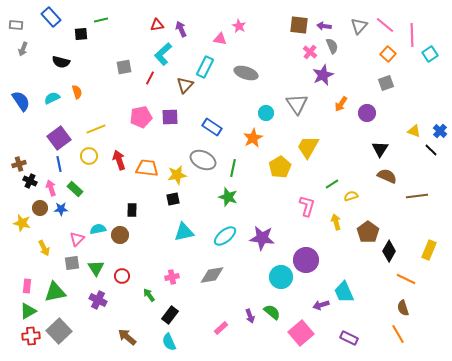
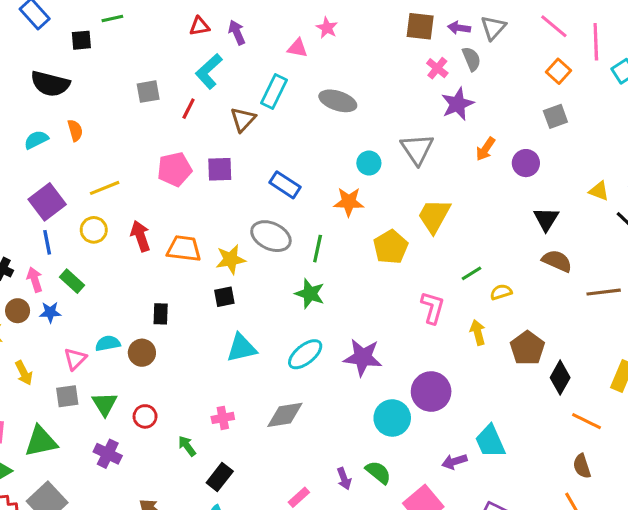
gray triangle: (359, 26) -> (493, 28), moved
black semicircle: (61, 62) -> (50, 84), size x1.4
orange star: (253, 138) -> (349, 202), turned 30

